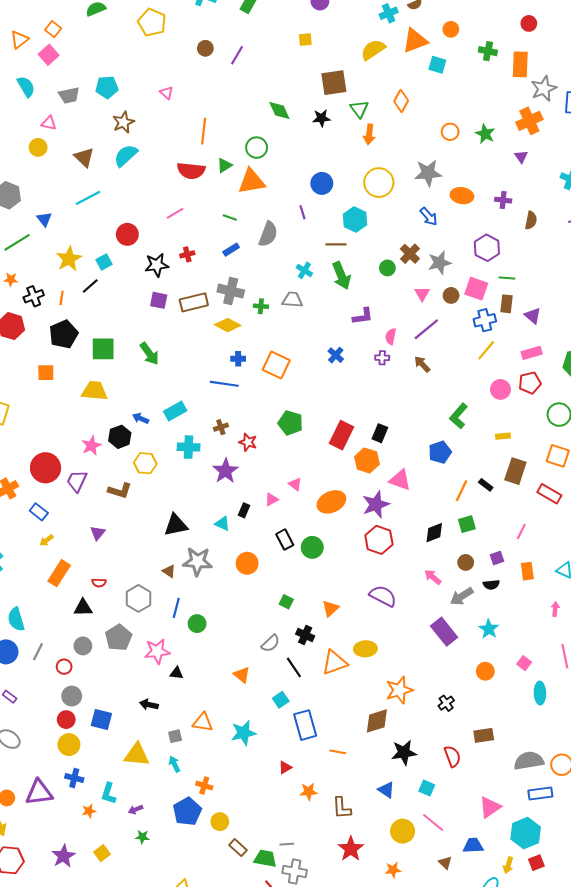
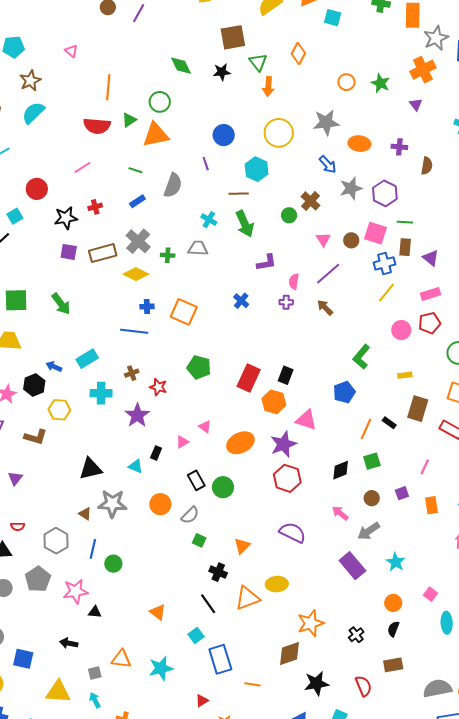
gray star: (439, 263) -> (351, 188), moved
gray cross: (231, 291) -> (138, 241), turned 30
black semicircle: (491, 585) -> (393, 629), moved, turned 119
gray semicircle: (270, 643) -> (190, 515), moved

